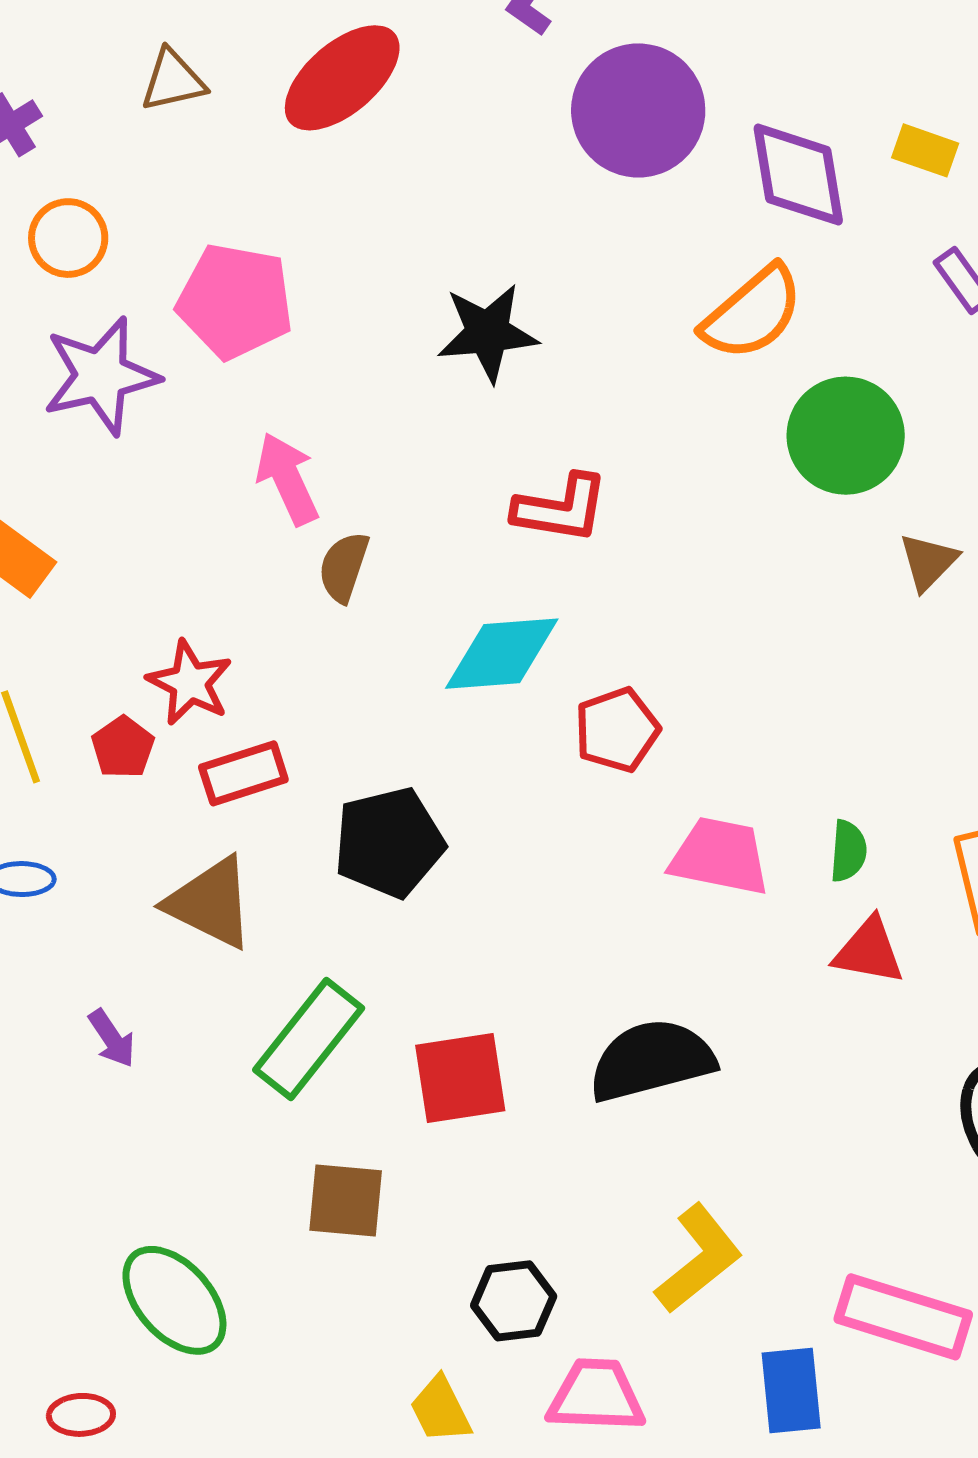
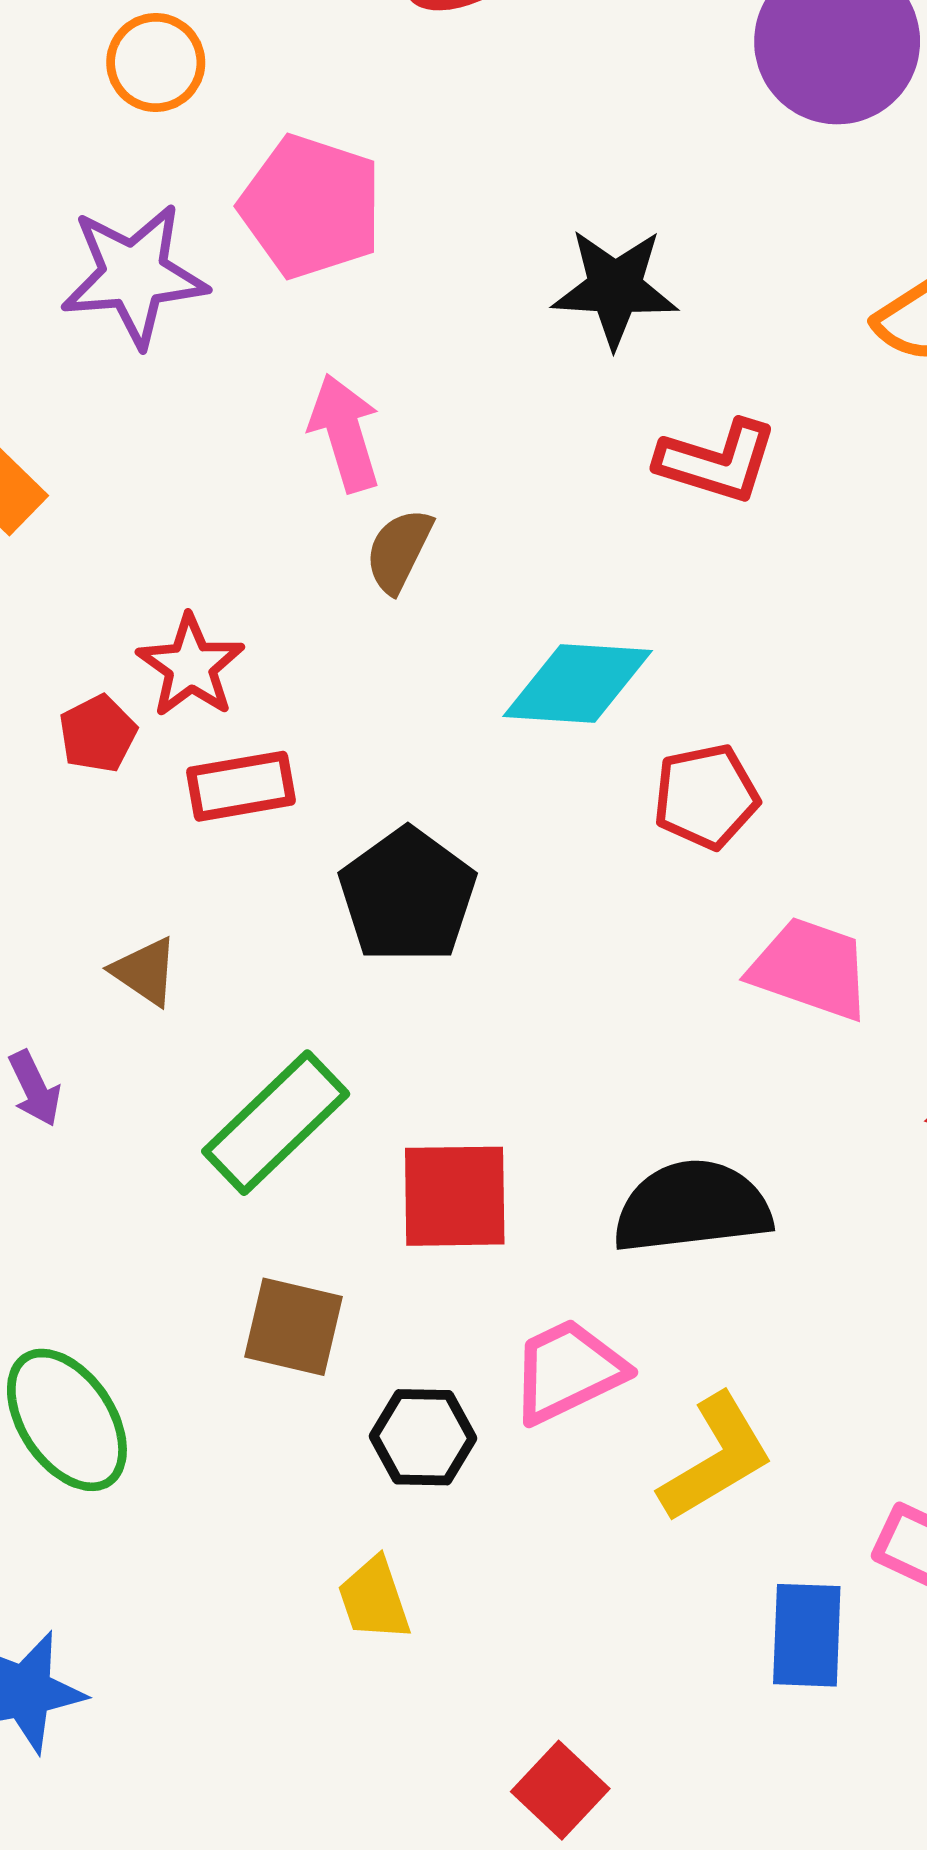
orange circle: (68, 238) -> (156, 63), moved
red L-shape: (561, 508) -> (717, 461), moved
black pentagon: (389, 842) -> (408, 896), turned -30
brown triangle: (211, 903) -> (145, 971), moved, size x0.6
black hexagon: (514, 1301) -> (423, 1437), moved
pink trapezoid: (596, 1396) -> (568, 1371), moved, turned -36

